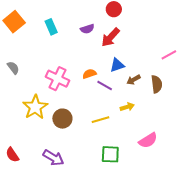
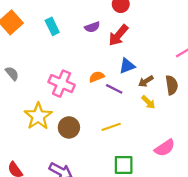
yellow arrow: (127, 107) -> (148, 102), moved, turned 64

